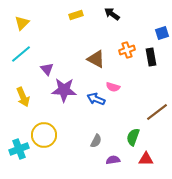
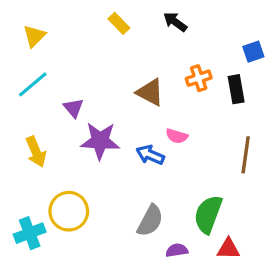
yellow rectangle: (76, 15) -> (119, 23), turned 64
brown line: (157, 112) -> (246, 155), moved, turned -45
green semicircle: (133, 137) -> (208, 214), size x1.4
gray semicircle: (96, 141) -> (150, 221), size x1.5

